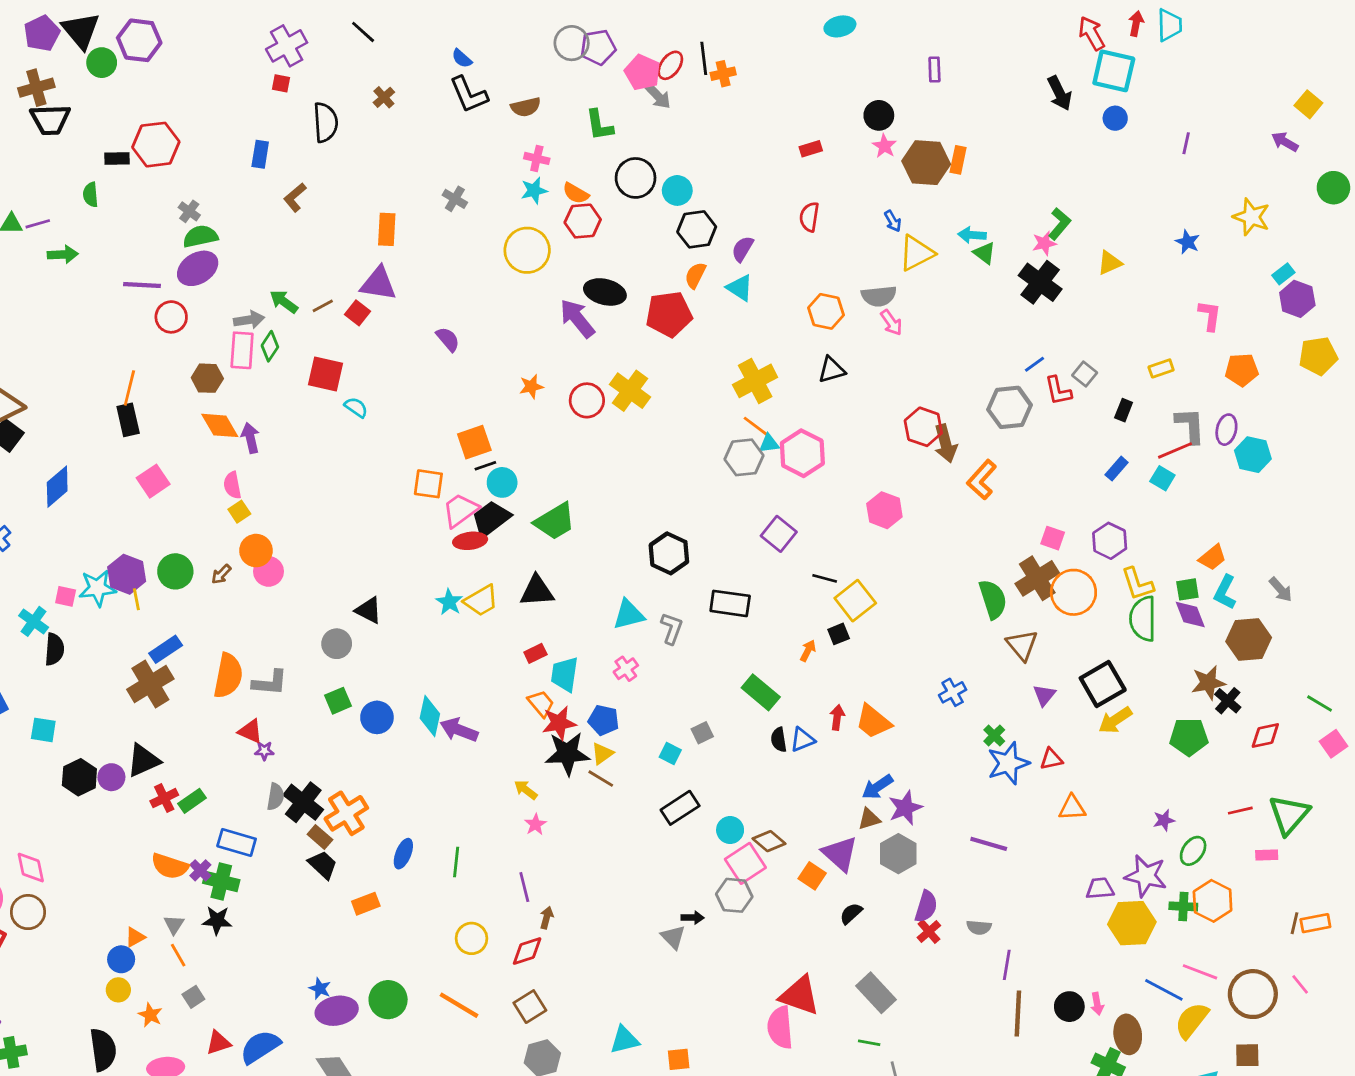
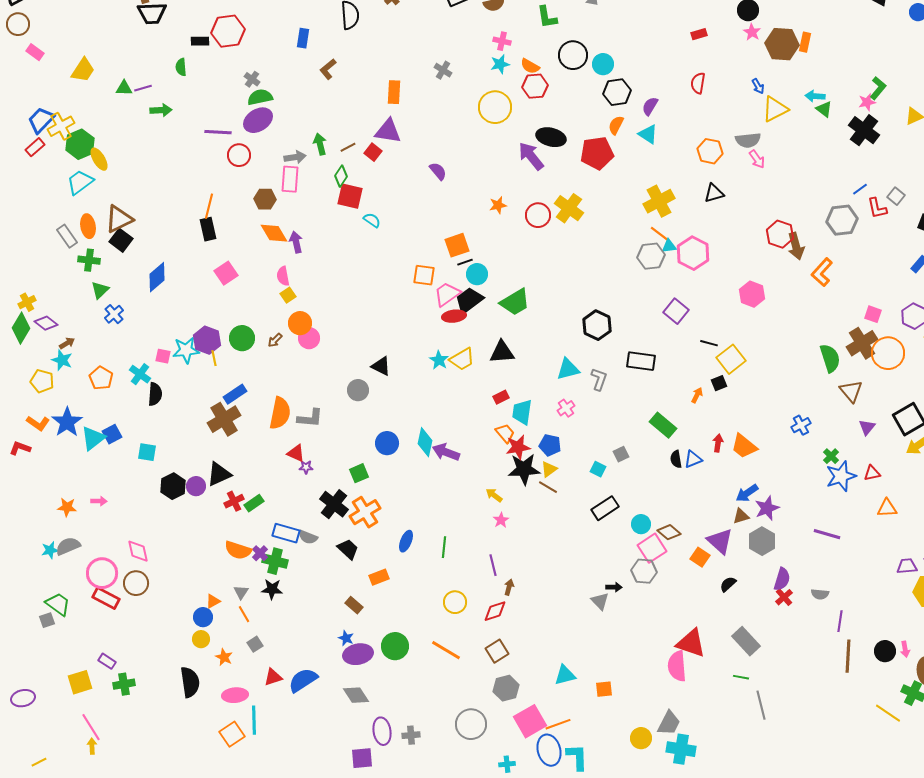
green arrow: (284, 302) -> (320, 144), turned 40
green diamond: (270, 346) -> (341, 176), moved
green square: (338, 701) -> (359, 473), moved
gray semicircle: (275, 797) -> (308, 537), moved, turned 102
brown rectangle: (320, 837) -> (354, 605), moved

